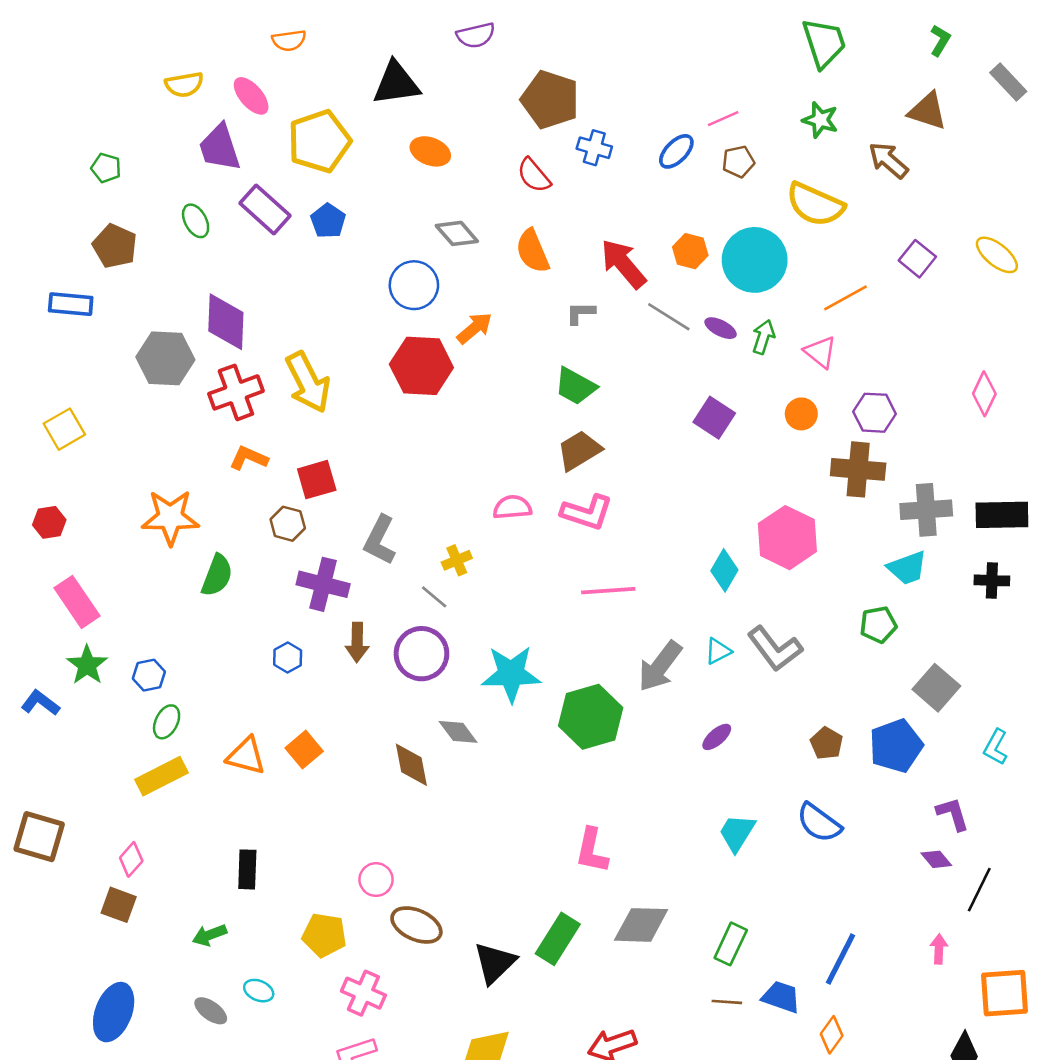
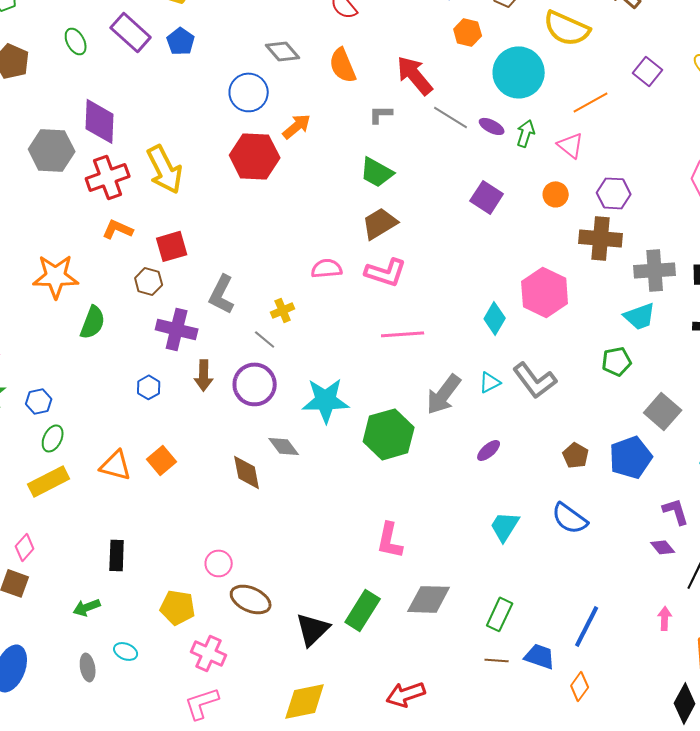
orange hexagon: (690, 251) -> (468, 32), moved
gray ellipse: (211, 1011) -> (88, 667), turned 44

